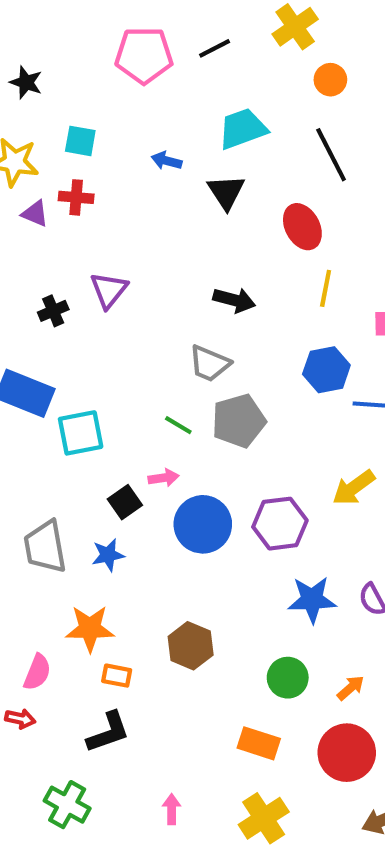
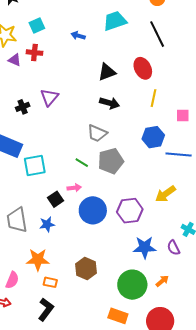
cyan square: (80, 141) -> (37, 26), turned -35
black triangle: (226, 192) -> (107, 72), moved, turned 42
green circle: (288, 678) -> (132, 285), size x1.5
orange arrow: (351, 688) -> (162, 281), moved
black L-shape: (108, 732) -> (46, 309), turned -35

